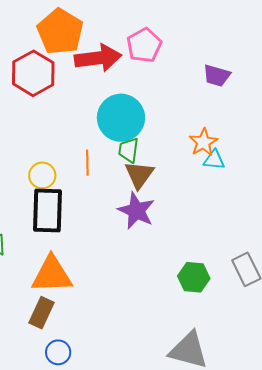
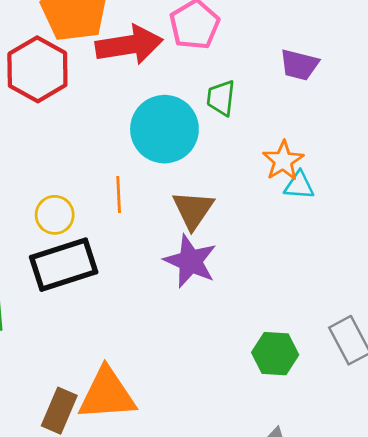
green trapezoid: (129, 150) -> (221, 98), moved
black rectangle: (48, 211) -> (64, 265), turned 72
orange triangle: (52, 275) -> (107, 394), moved

